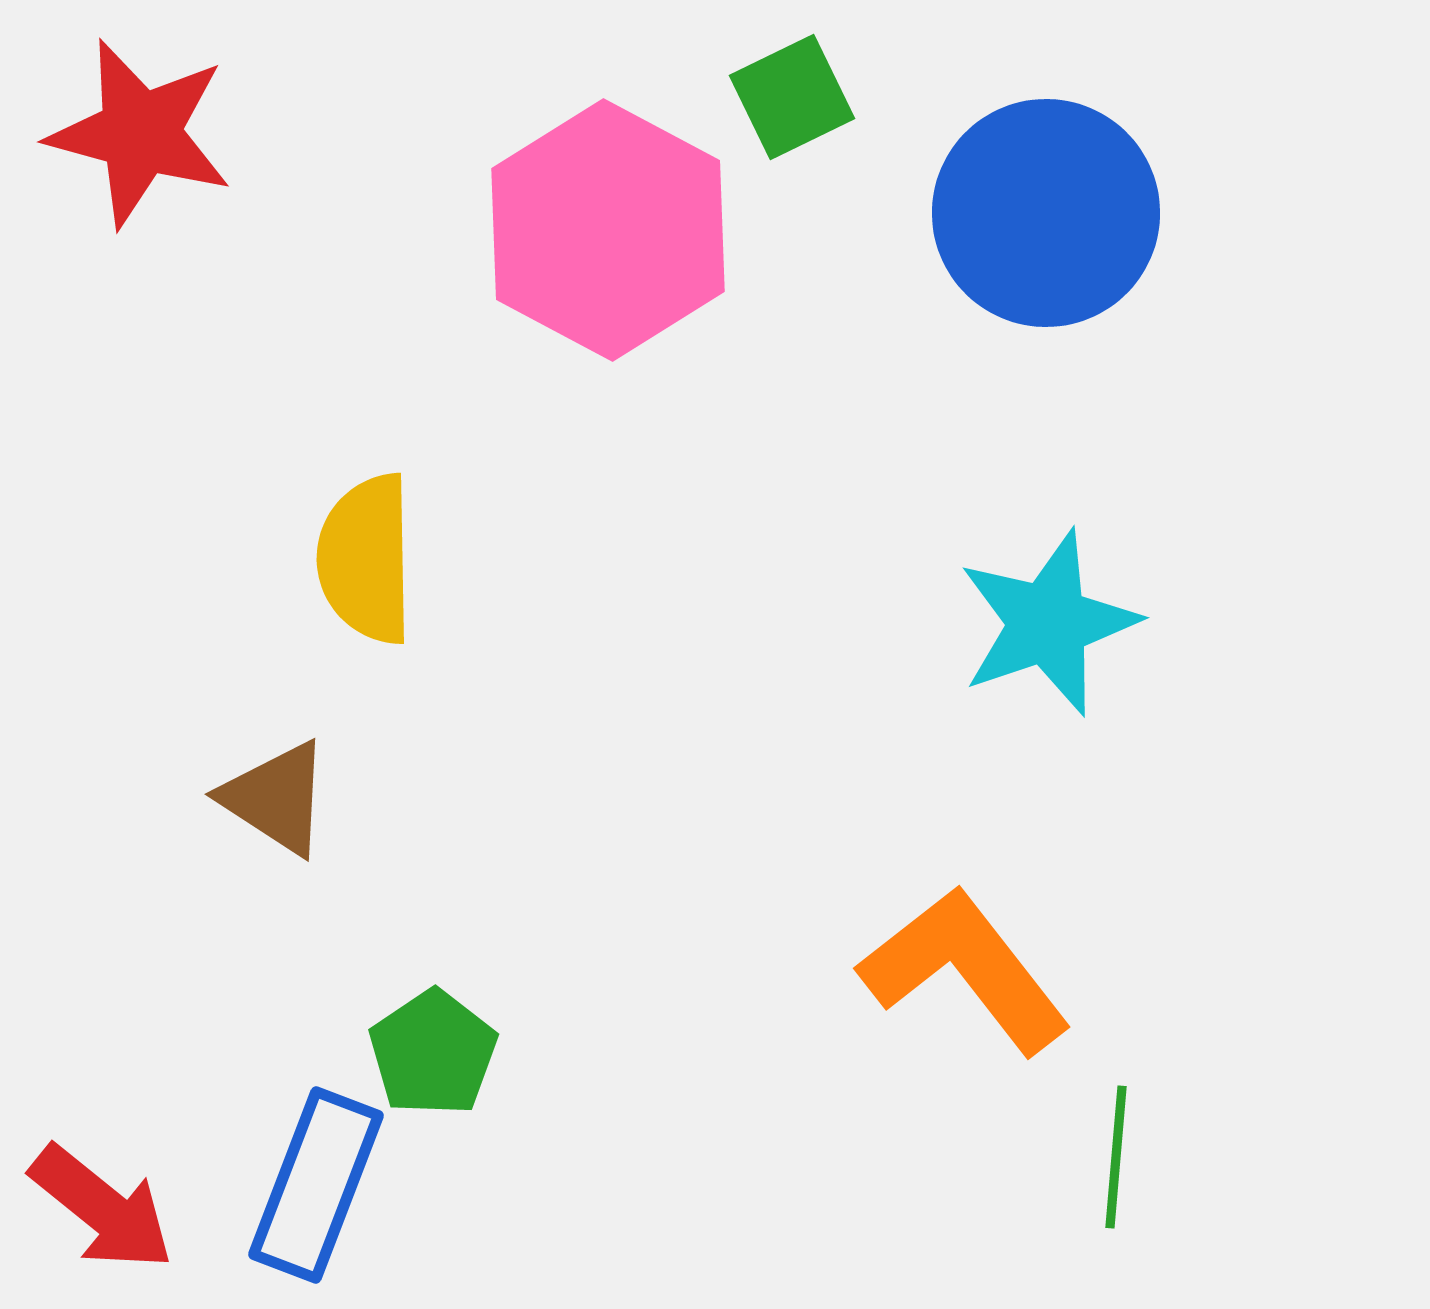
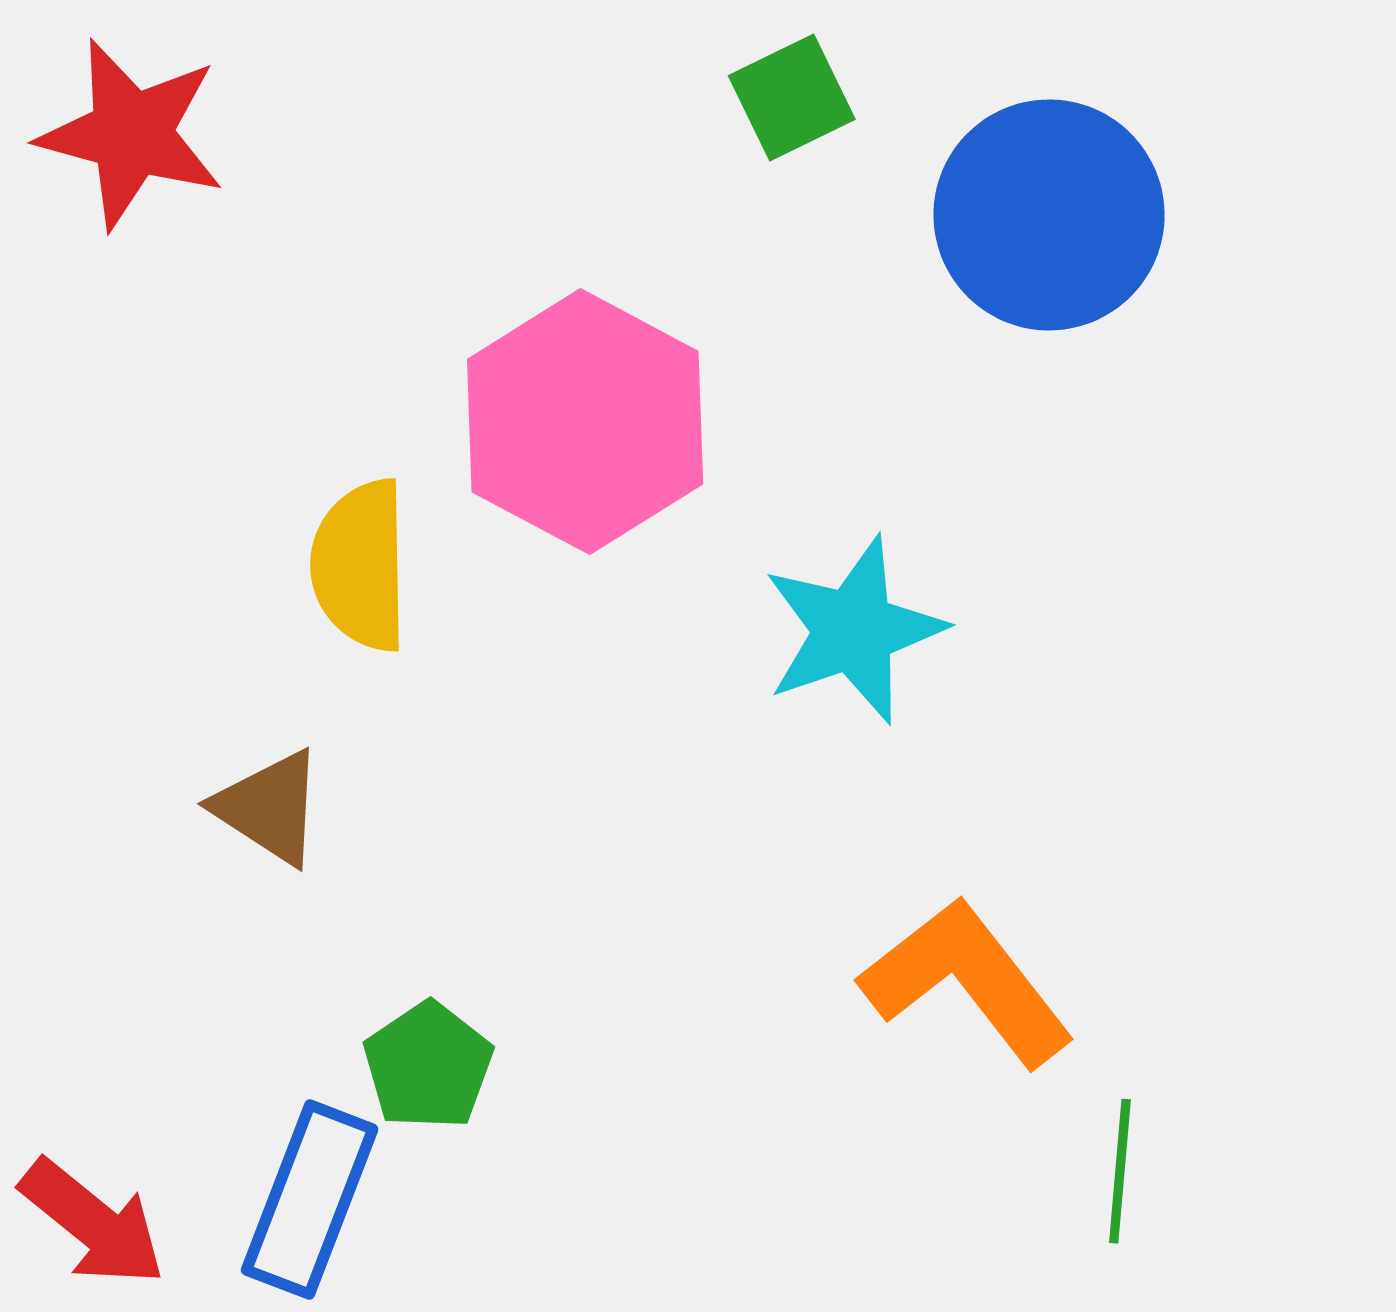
pink hexagon: (608, 230) -> (585, 422), moved
cyan star: (1048, 623) -> (854, 630), moved

